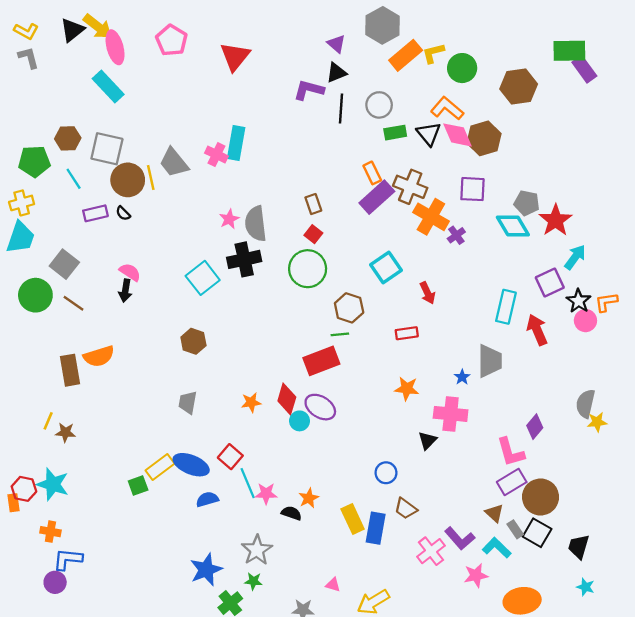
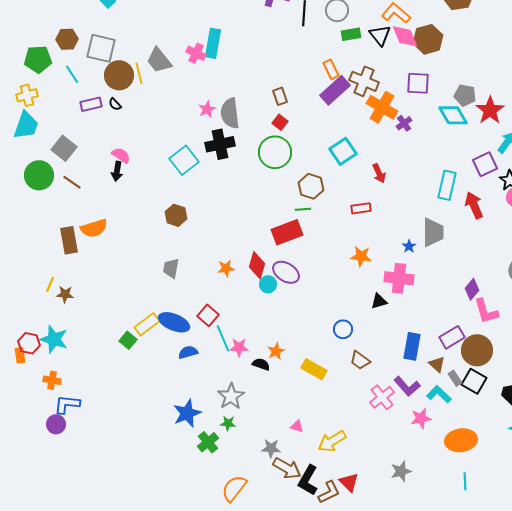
black triangle: (428, 440) -> (379, 301), turned 30
pink L-shape: (511, 452) -> (486, 311), moved
green square: (138, 485) -> (128, 340), turned -30
yellow rectangle: (353, 519) -> (314, 369), turned -35
blue rectangle: (376, 528) -> (412, 346), moved

